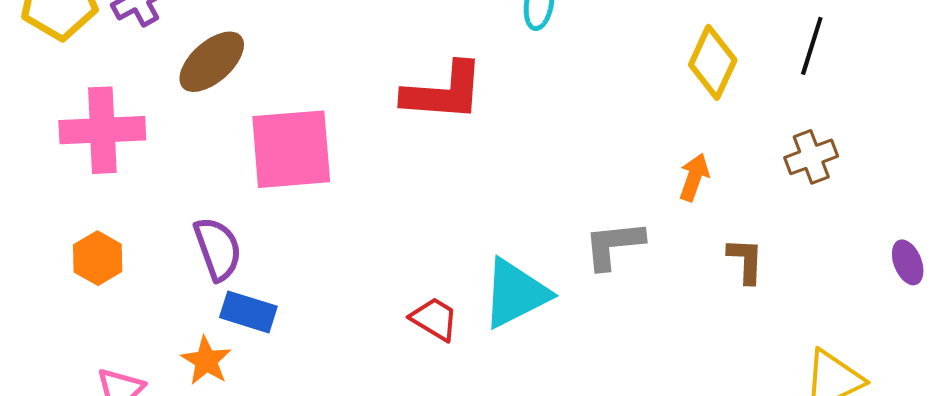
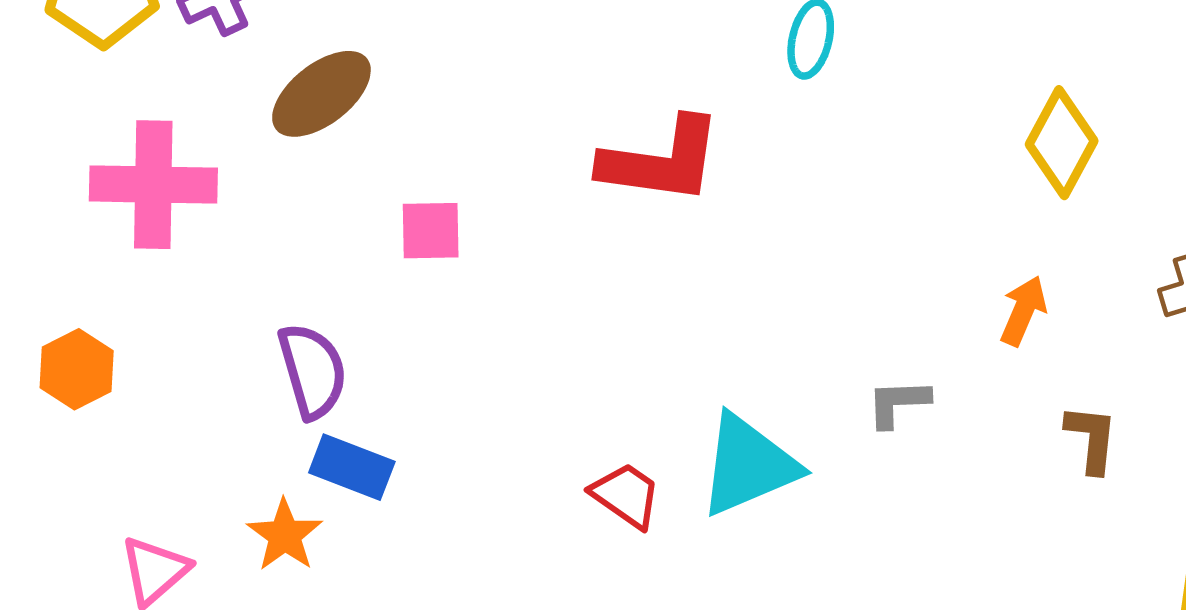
pink square: (291, 149) -> (431, 231), size x0.5
gray L-shape: (614, 245) -> (898, 403), size x0.7
orange hexagon: (98, 258) -> (77, 369), moved

